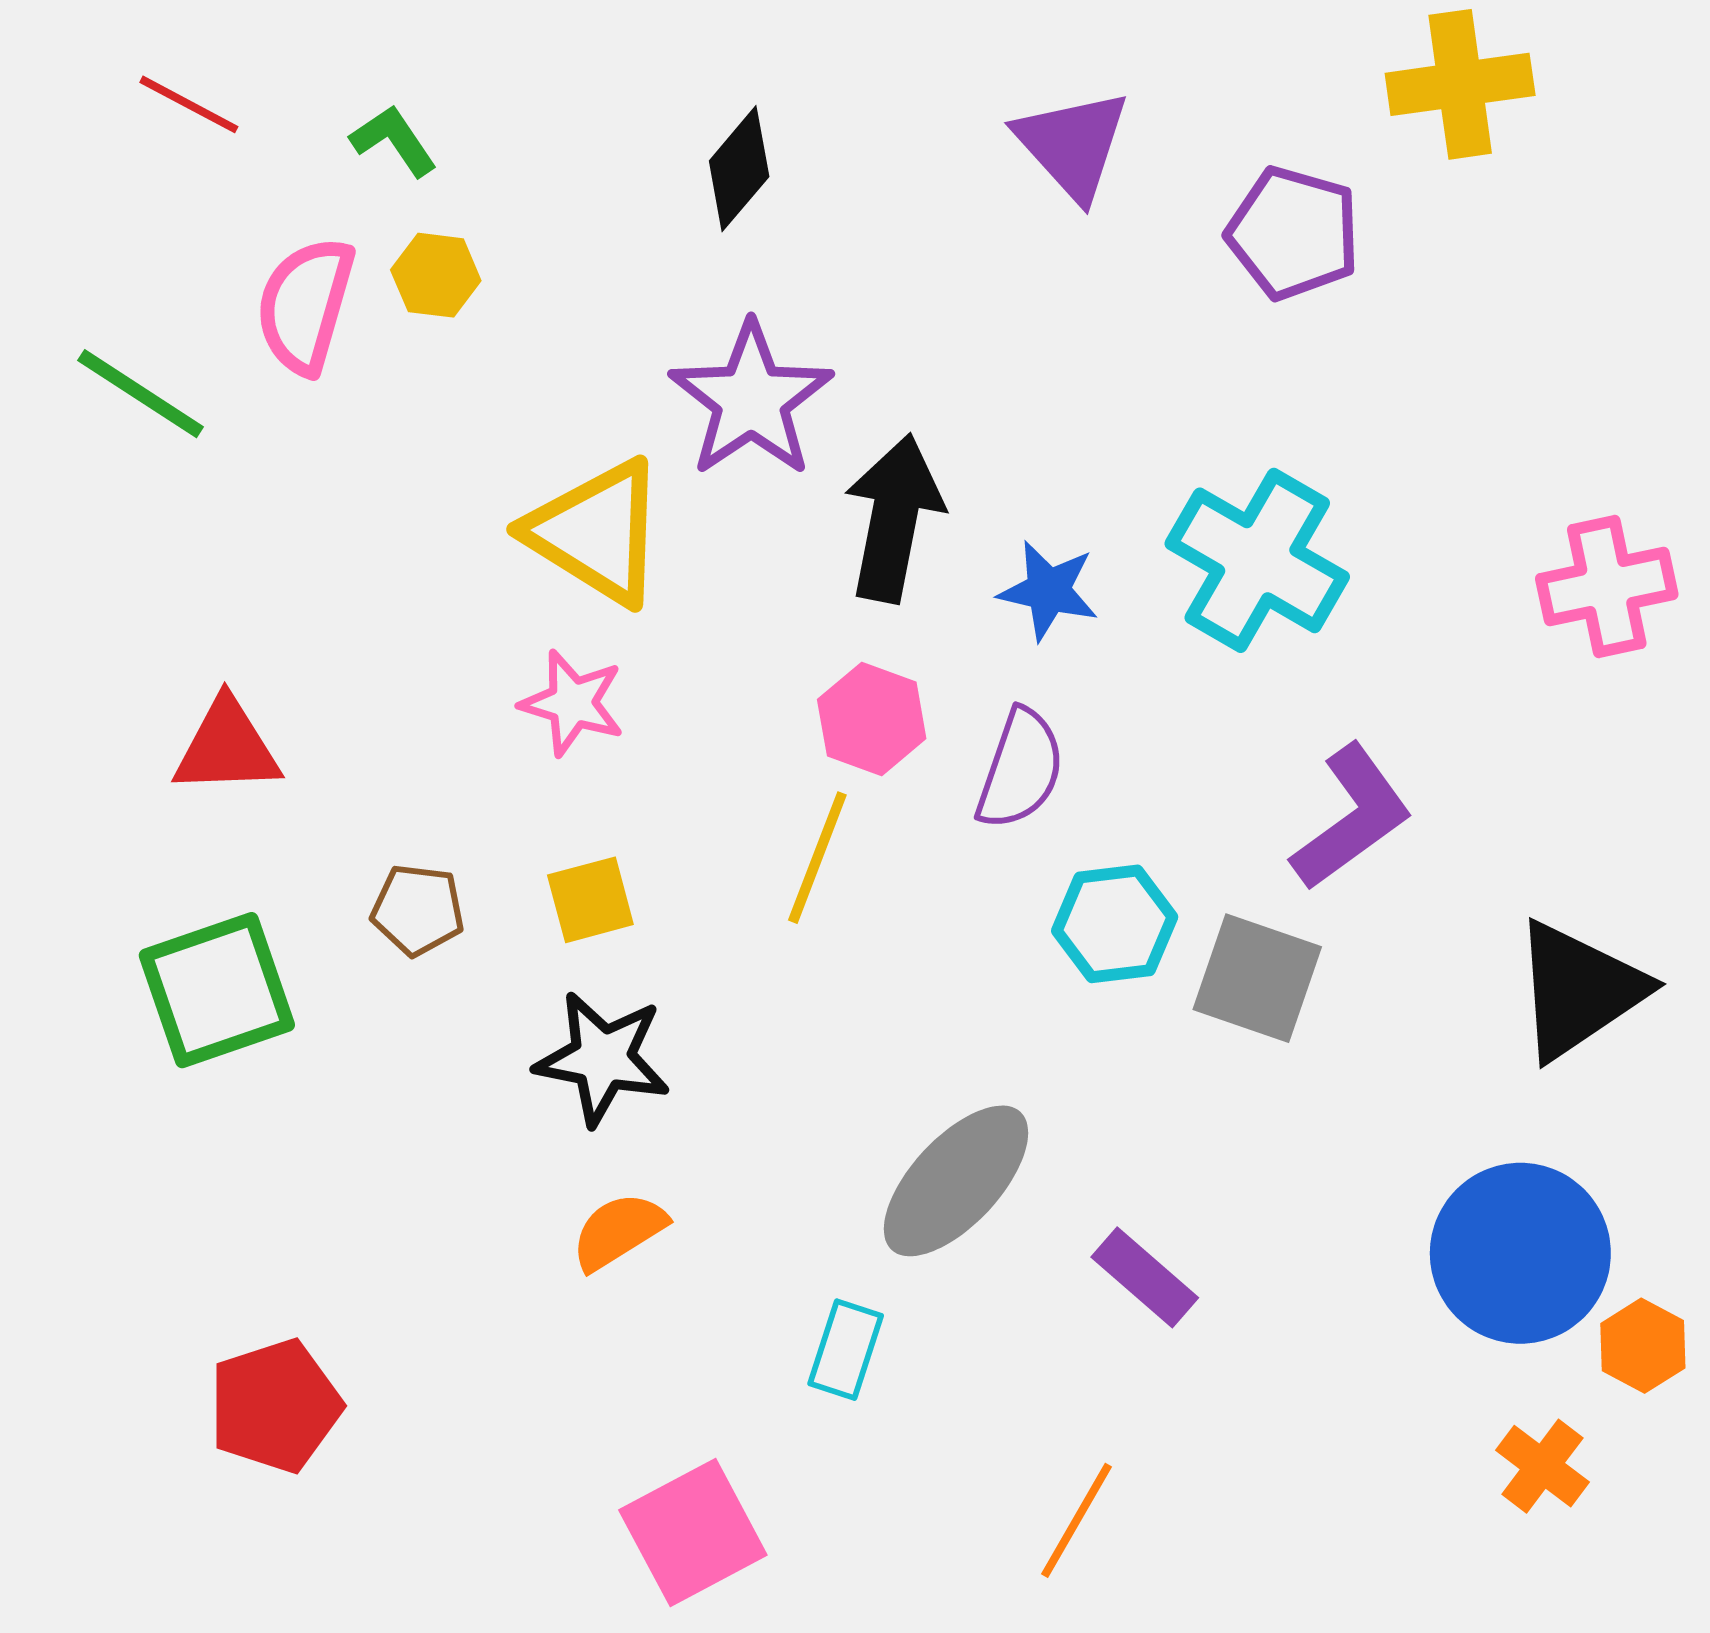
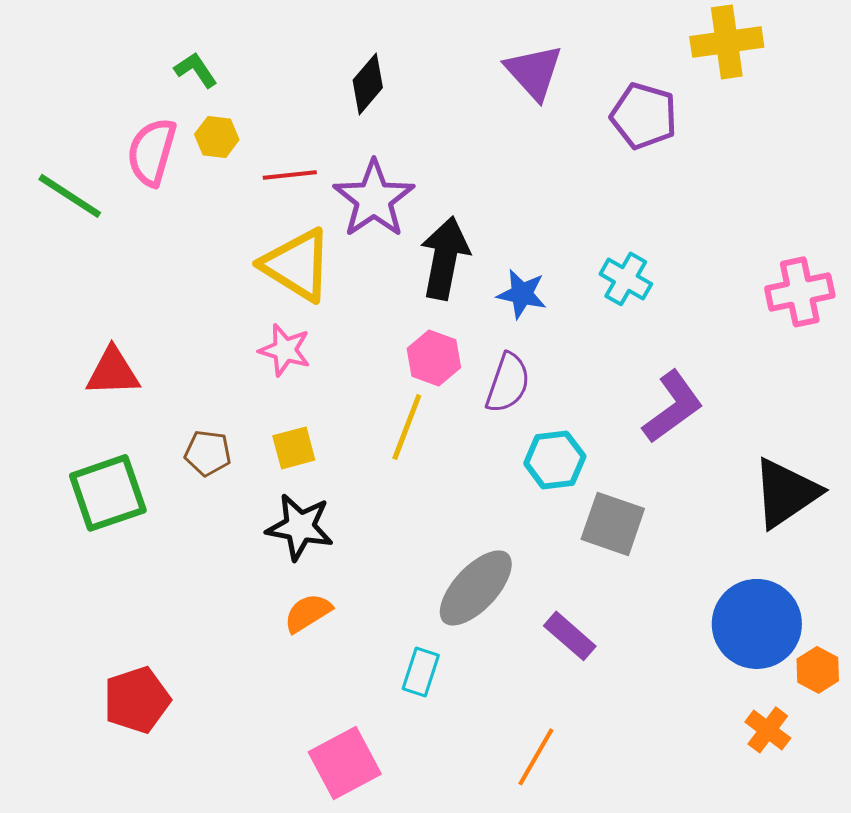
red line: (189, 104) -> (290, 175), moved, turned -34
cyan cross: (1257, 560) -> (626, 279), size x0.6
gray square: (1257, 978) -> (613, 524), moved

